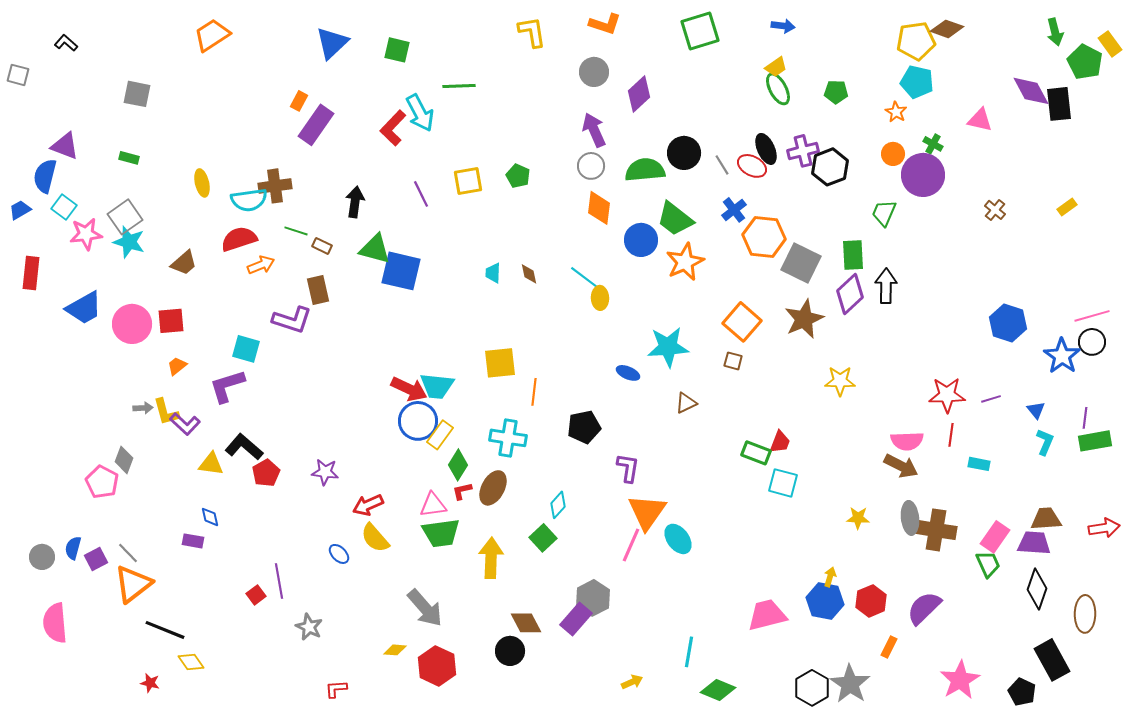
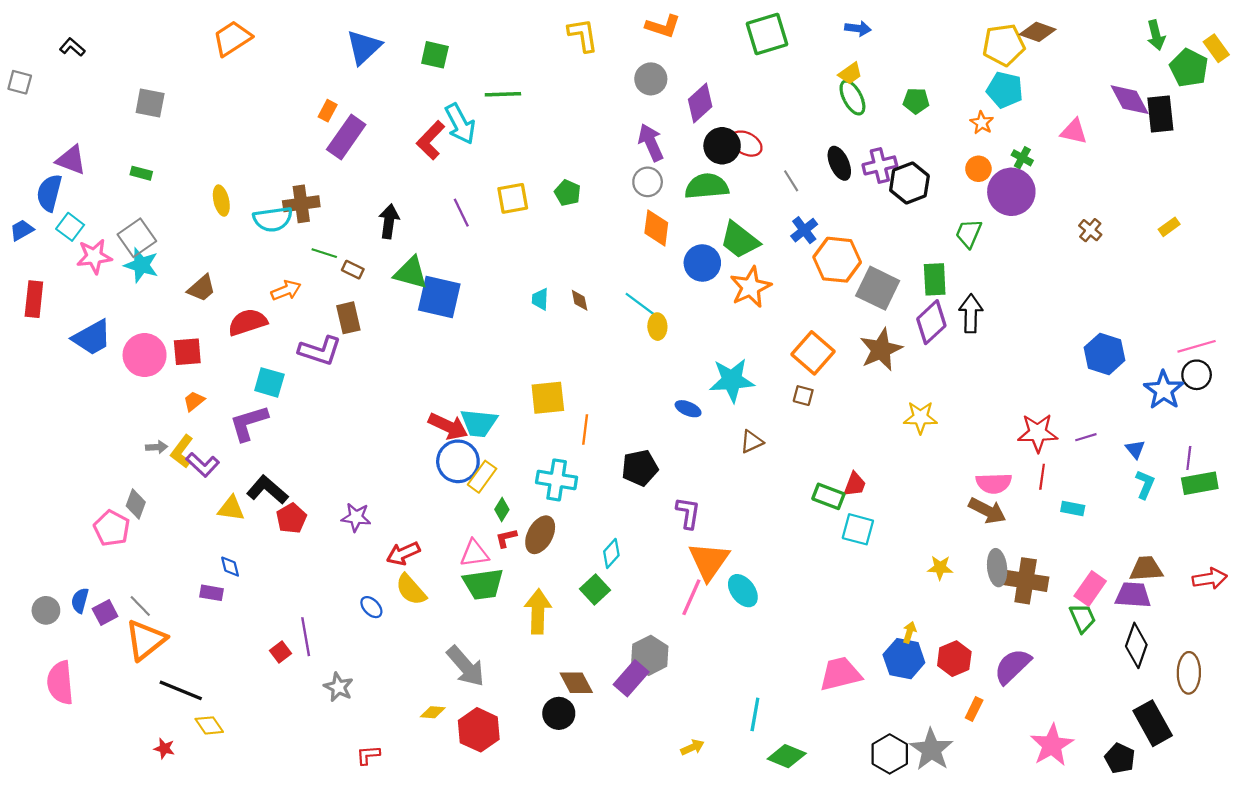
black circle: (684, 153) -> (722, 146), moved
red ellipse: (752, 166) -> (746, 144), moved
red semicircle: (239, 239) -> (248, 322), moved
yellow L-shape: (166, 412) -> (182, 451), turned 52
green diamond: (458, 465) -> (502, 510), size x0.7

